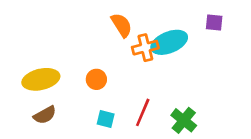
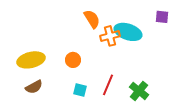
cyan ellipse: (169, 42) -> (128, 32), turned 40

